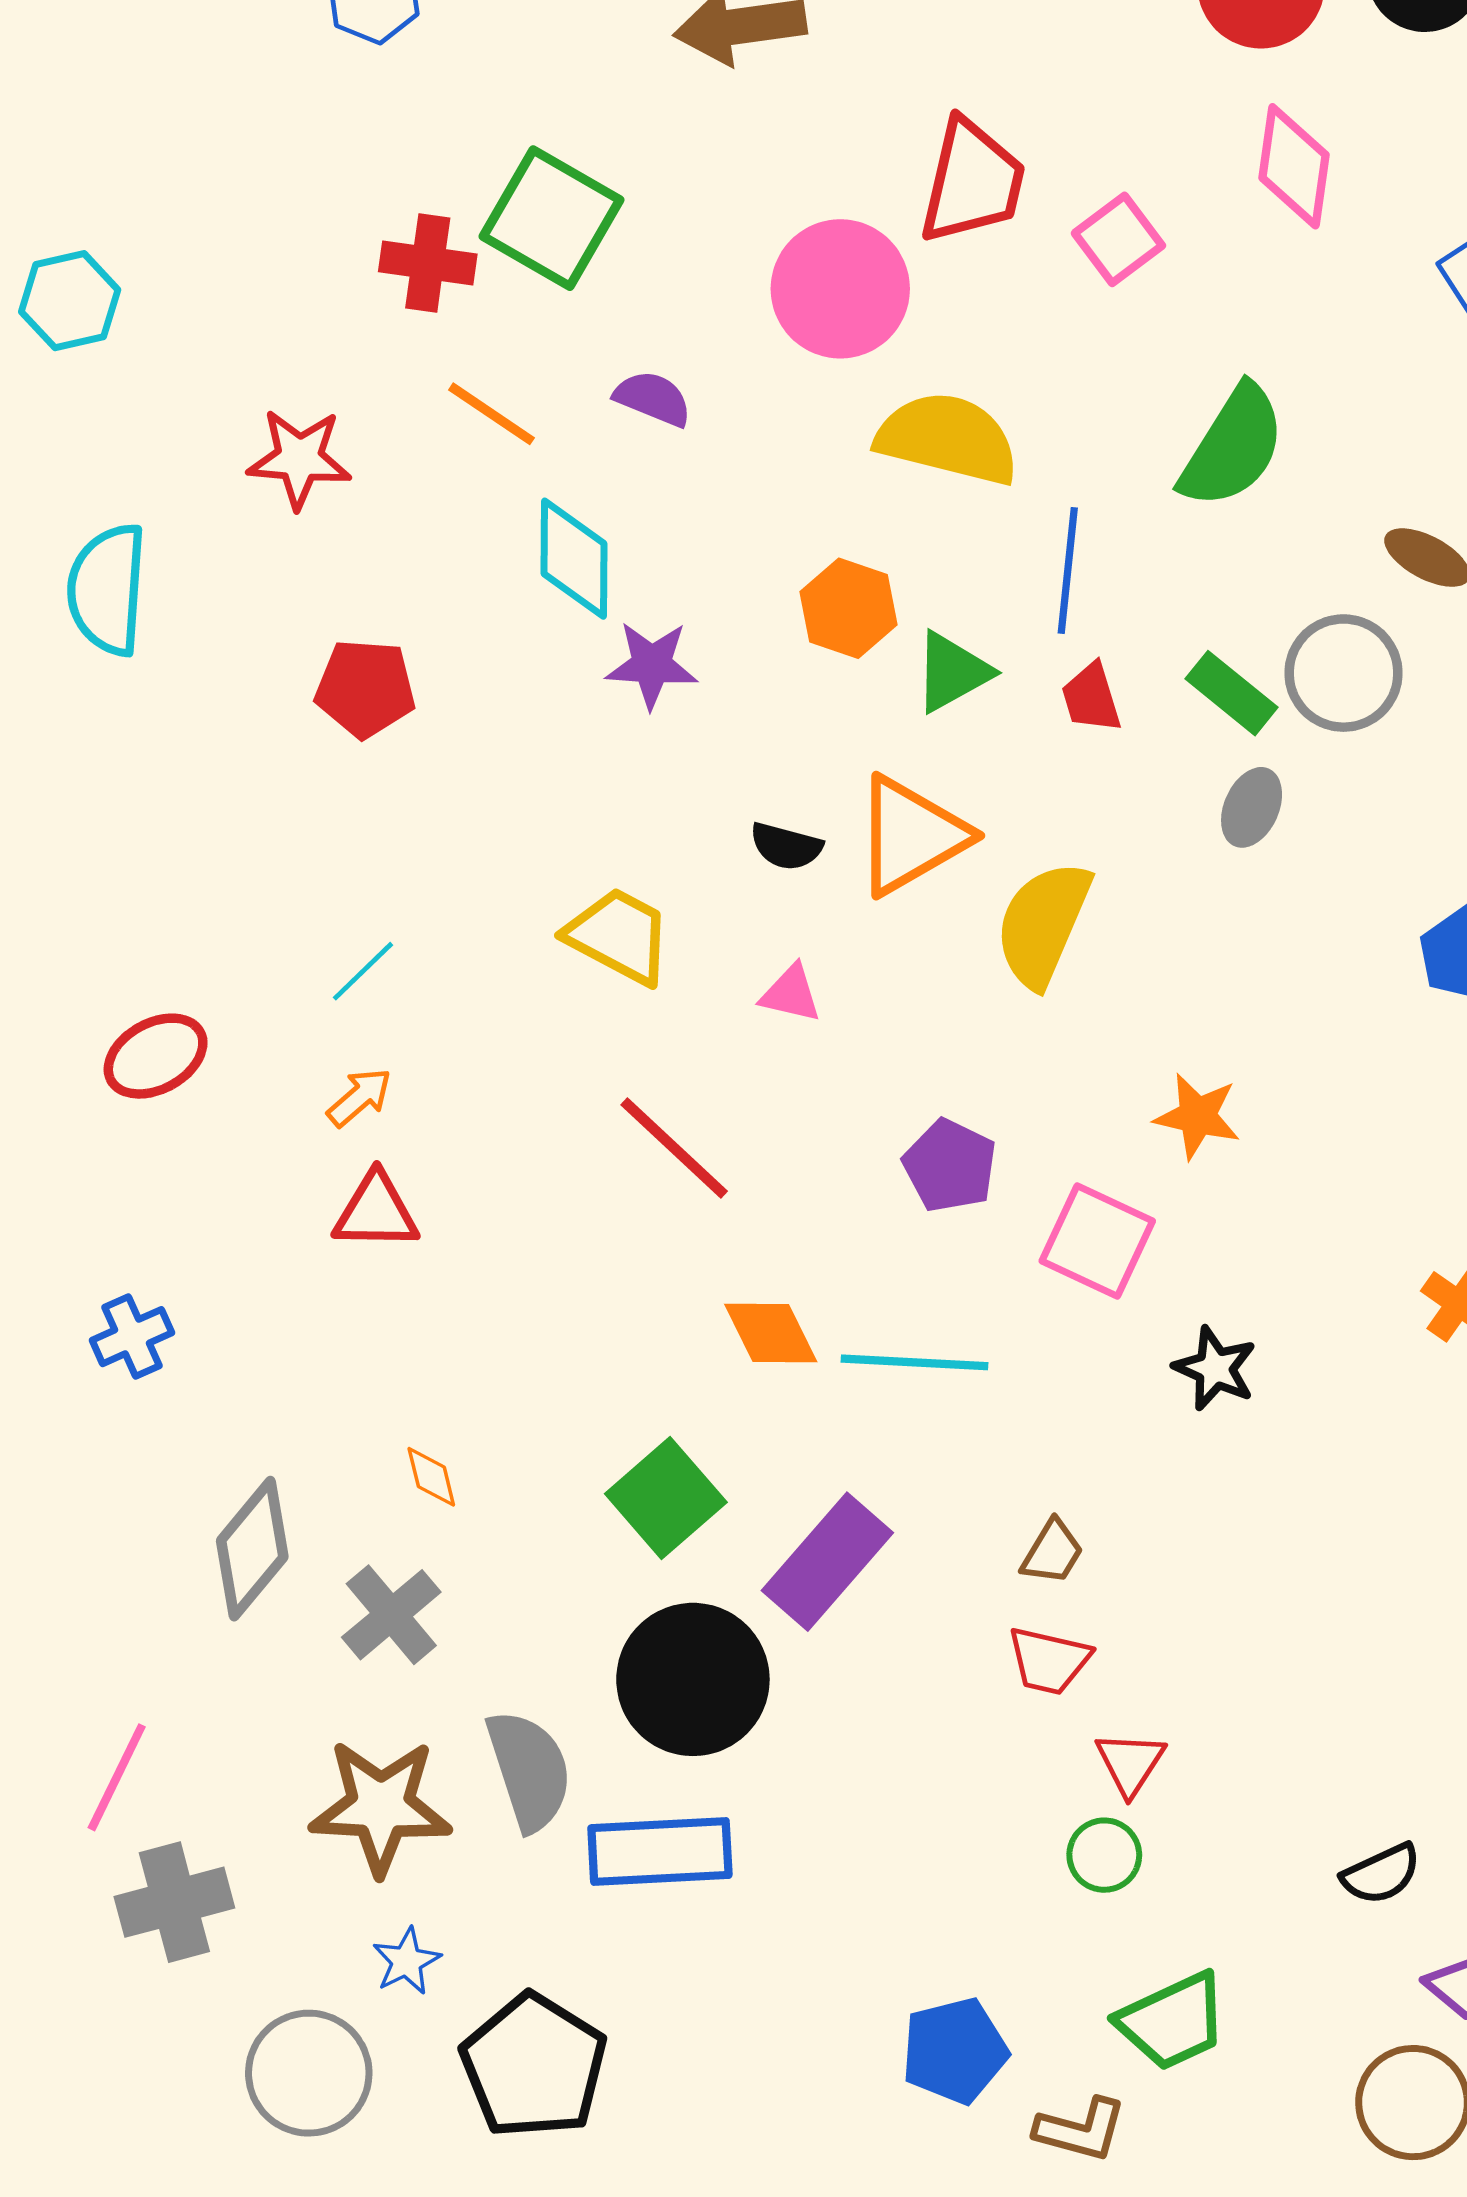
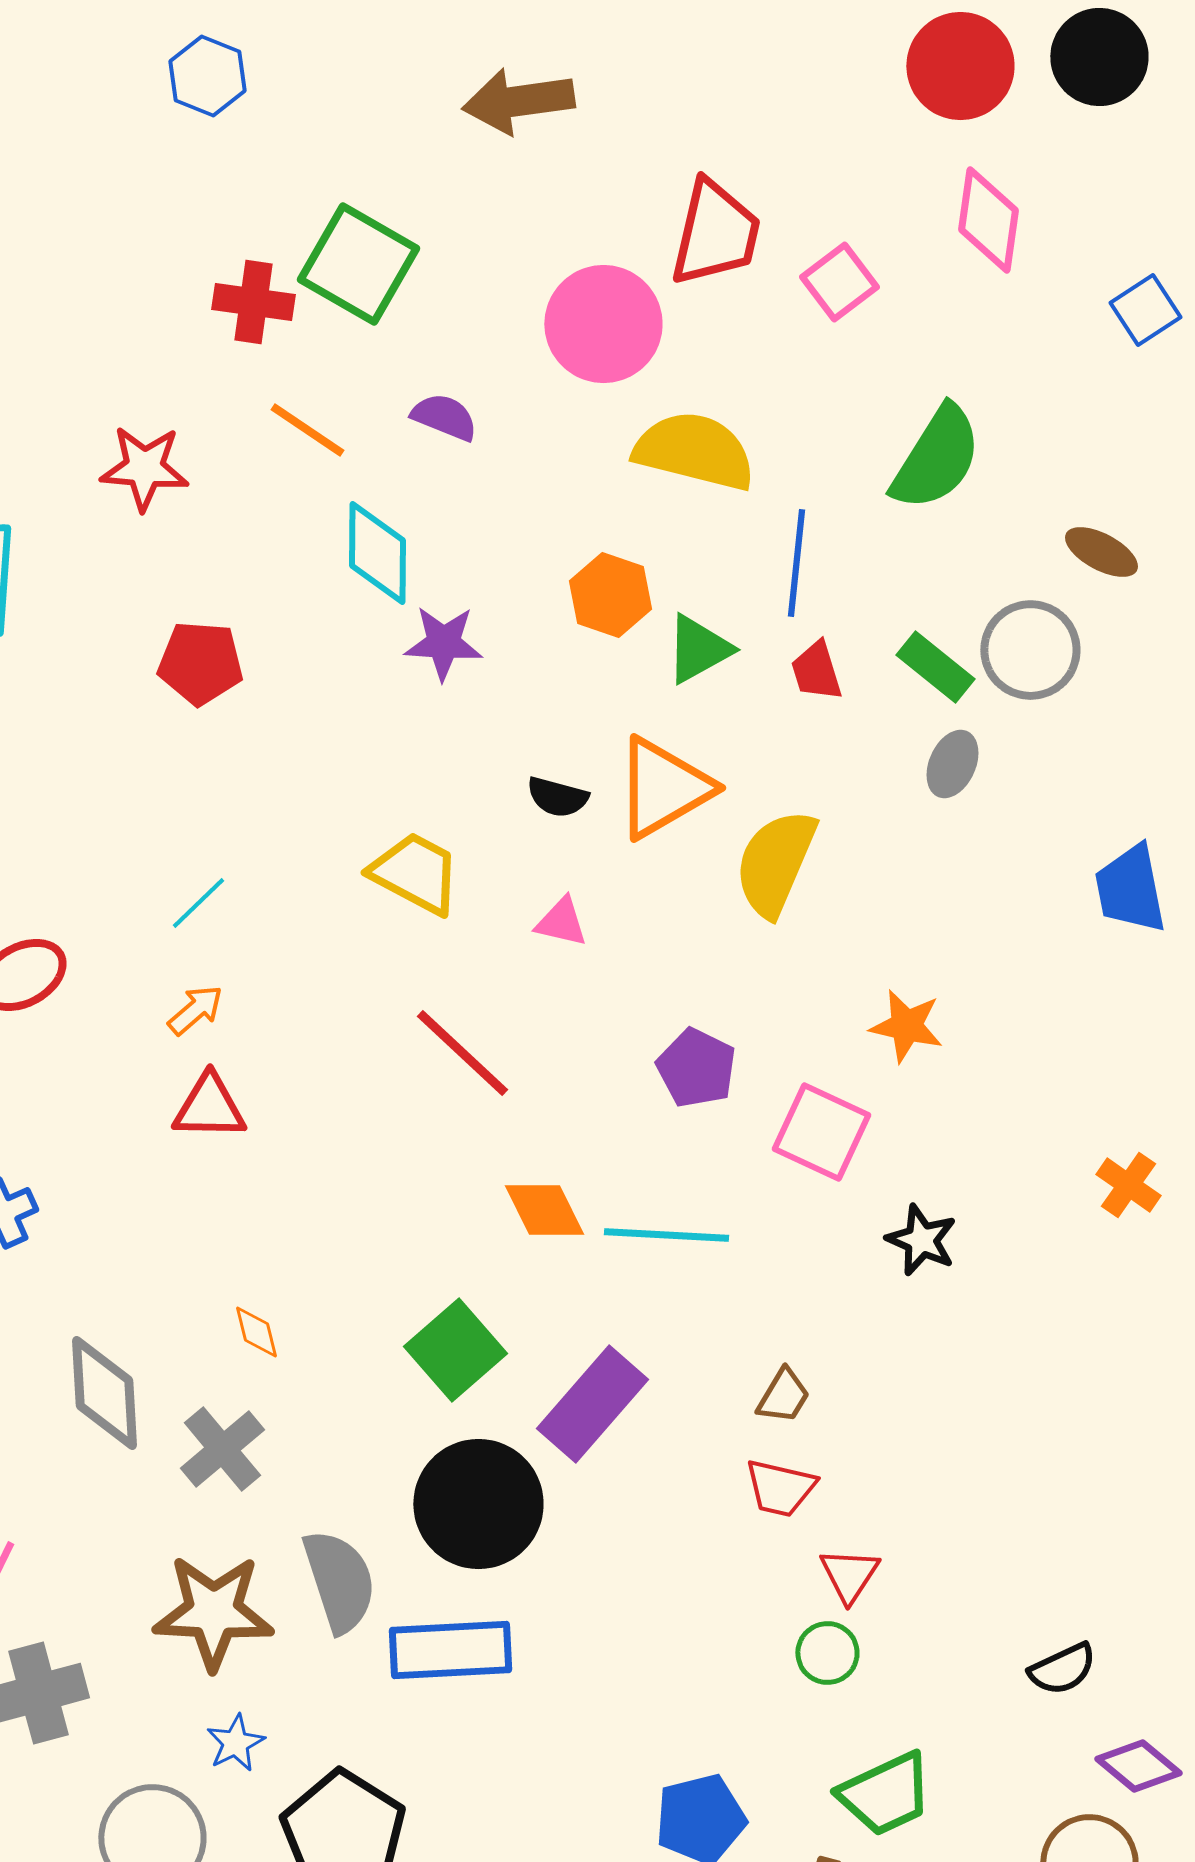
gray diamond: (252, 1549) -> (104, 1393), turned -43

